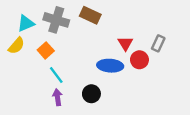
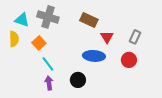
brown rectangle: (90, 15) -> (89, 20), moved
cyan triangle: (26, 23) -> (22, 20), turned 42
yellow semicircle: (16, 46) -> (14, 39), turned -42
red circle: (139, 60) -> (129, 60), moved

